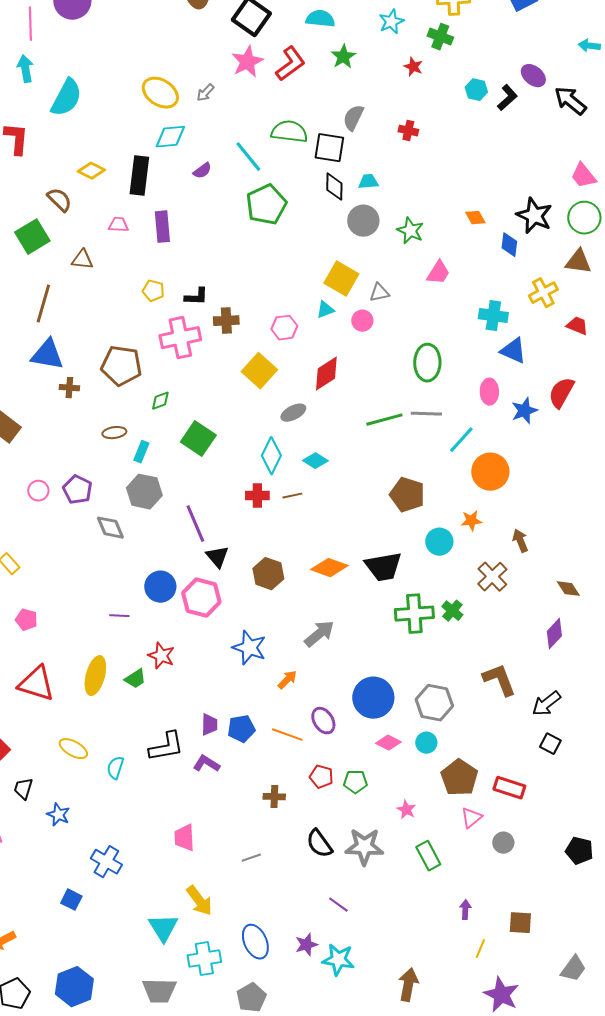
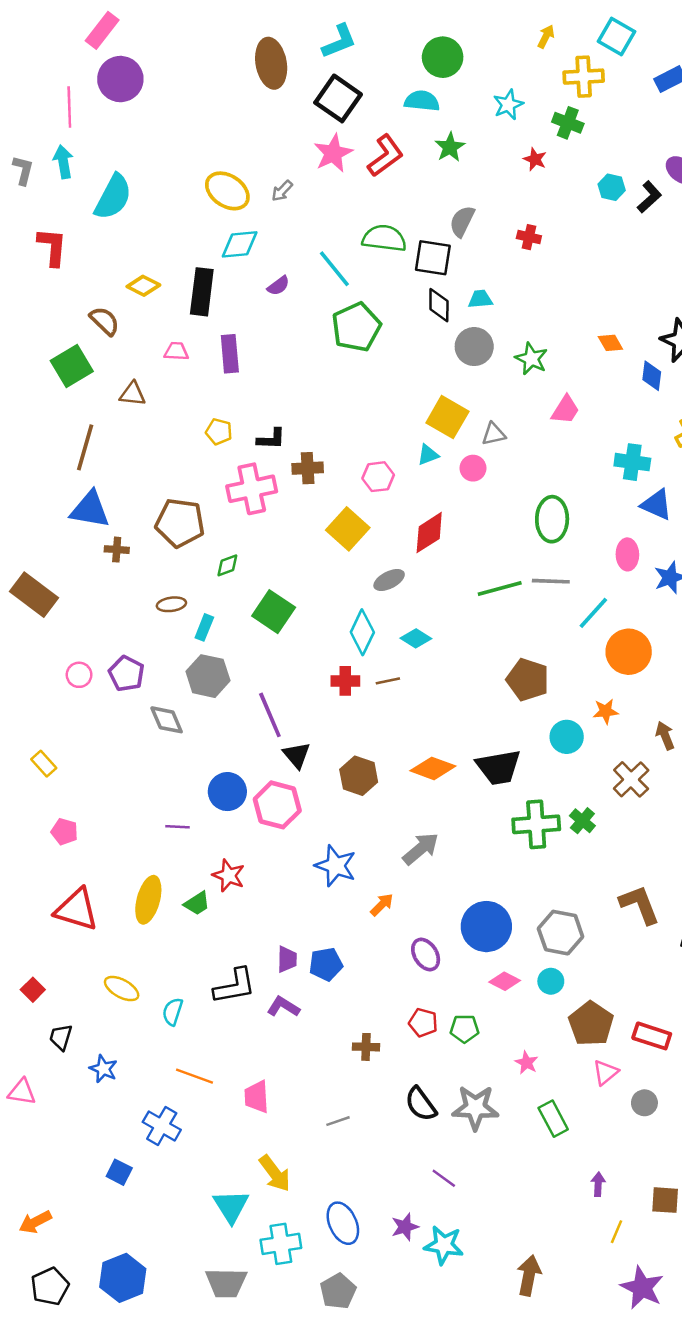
orange line: (287, 735) -> (195, 1076), moved

